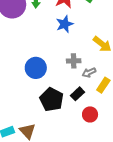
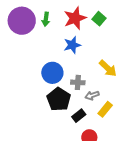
blue circle: (36, 68) -> (52, 73), moved
black pentagon: (52, 99) -> (59, 99), moved

